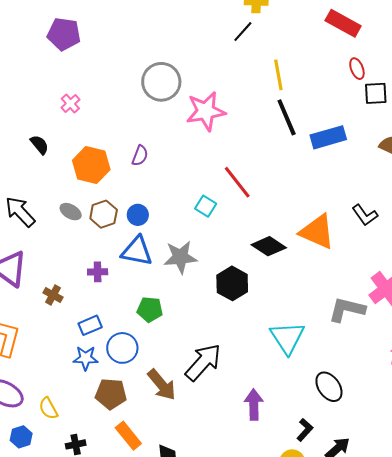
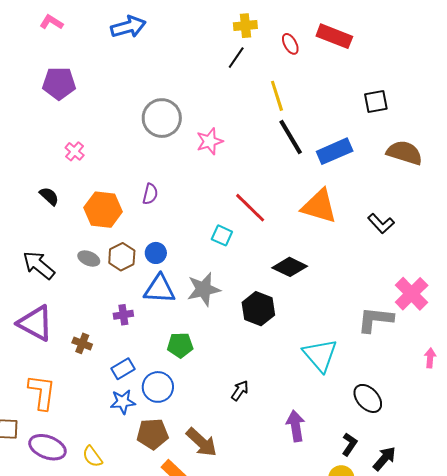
red ellipse: (357, 69) -> (290, 44), moved
pink star: (206, 111) -> (210, 141), size x0.7
orange triangle: (317, 232) -> (319, 206), moved
black arrow: (203, 362) -> (240, 391), size x0.5
brown arrow: (162, 385) -> (201, 442), moved

